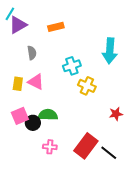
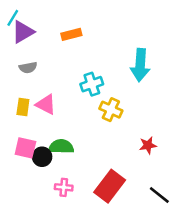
gray semicircle: (32, 53) -> (28, 68), moved, turned 88
pink square: (20, 116) -> (25, 148), turned 36
black line: (109, 153) -> (159, 195), moved

